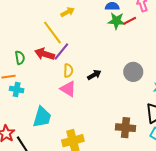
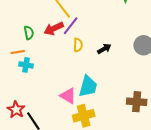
red arrow: (45, 54) -> (54, 29), turned -42
pink triangle: (68, 89) -> (68, 96), moved
cyan trapezoid: (42, 117) -> (88, 86), moved

